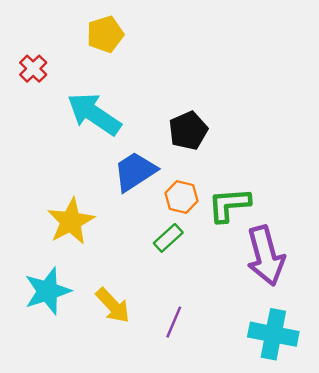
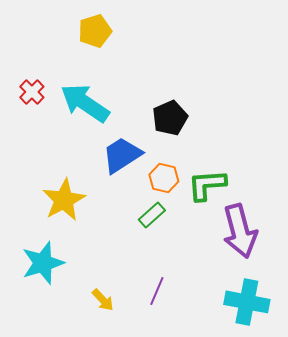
red cross: (33, 69) -> (32, 92), moved
yellow arrow: (113, 305) -> (103, 300), moved, size x0.7

